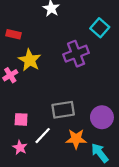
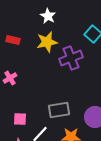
yellow star: (30, 60) -> (47, 42), moved, turned 30

